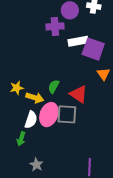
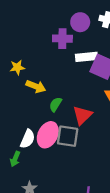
yellow star: (17, 88) -> (17, 67), moved
red triangle: (79, 94) -> (82, 115), turned 36
yellow arrow: (35, 98) -> (36, 86), moved

